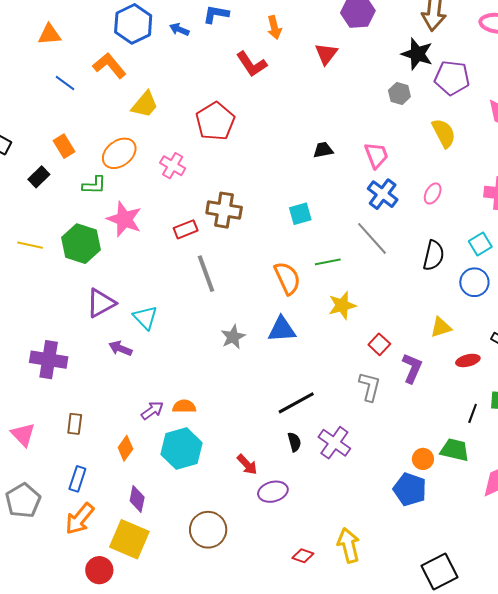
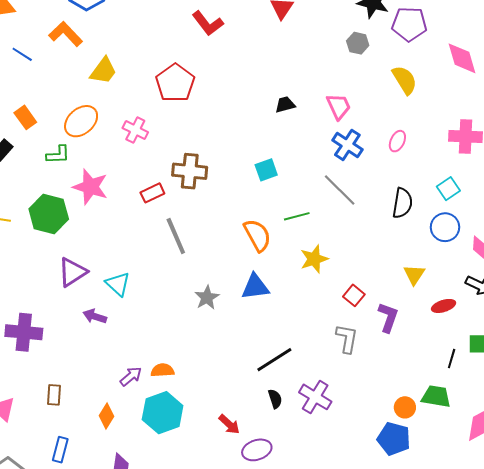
yellow triangle: (441, 327) -> (414, 275), turned -35

